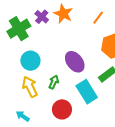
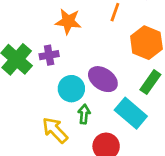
purple cross: (42, 17) -> (49, 55), moved, turned -32
cyan circle: (30, 61) -> (71, 89), moved

